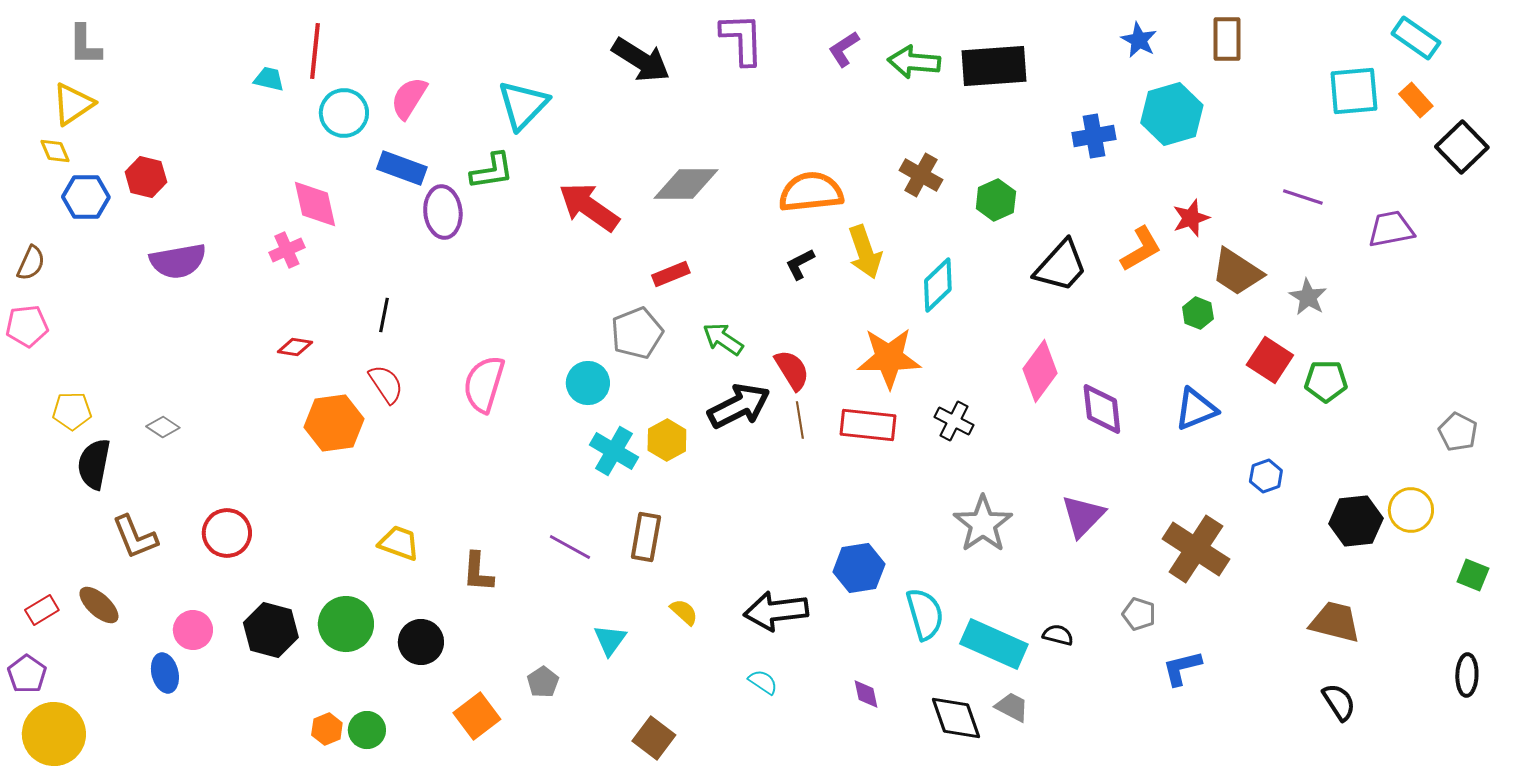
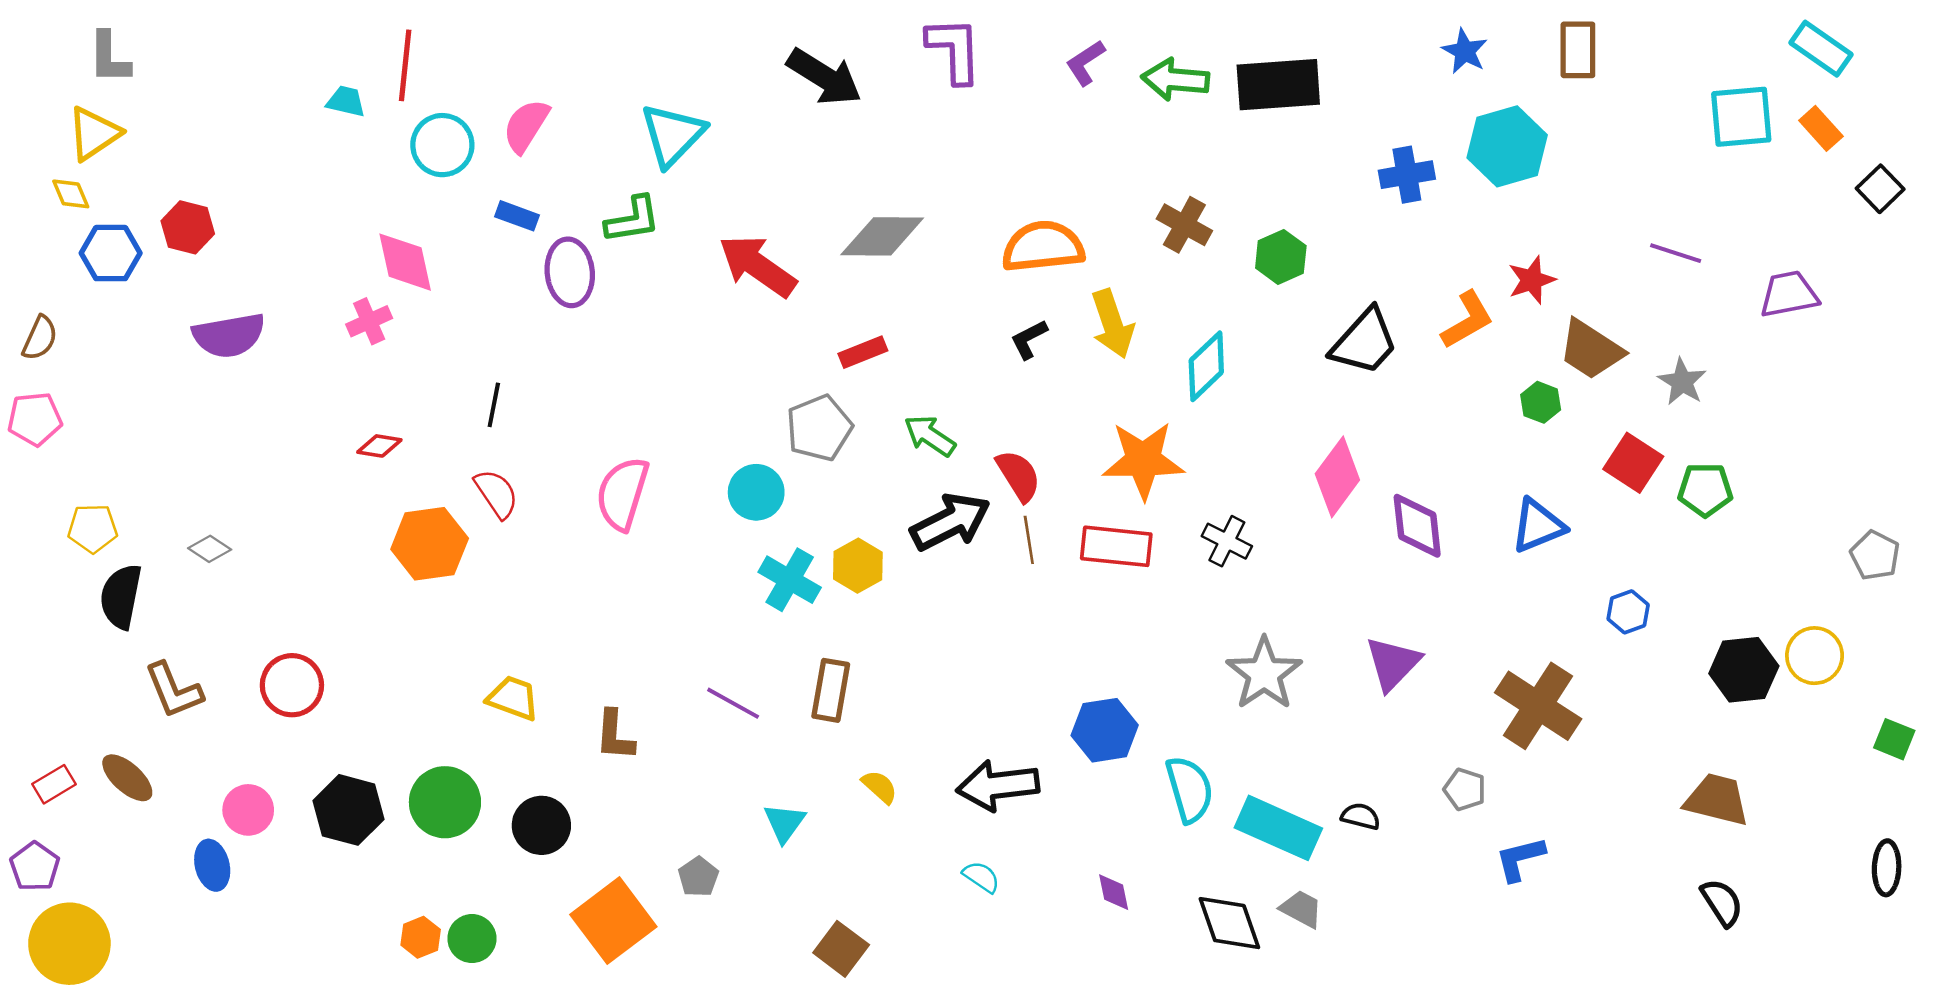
black square: (1462, 147) -> (1880, 189), size x0.7
blue rectangle: (402, 168) -> (517, 216), size x0.7
orange square: (477, 716) -> (613, 921), size x1.4

